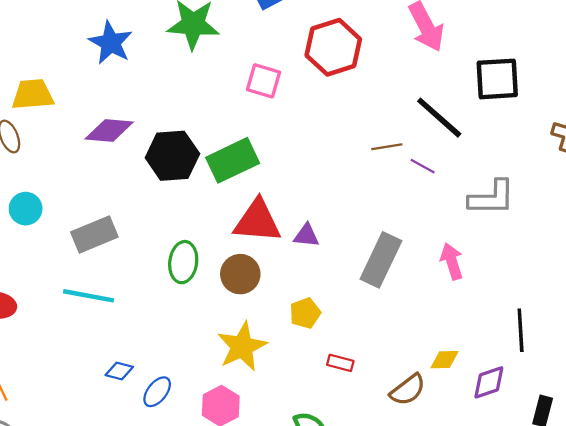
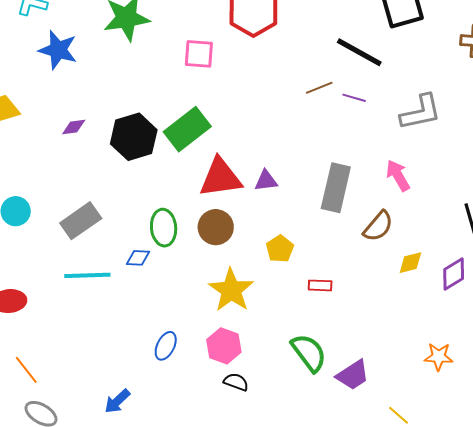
purple diamond: (109, 130) -> (74, 127), size x0.6
blue diamond: (119, 371) -> (138, 258), moved
brown semicircle: (408, 390) -> (378, 226), moved

